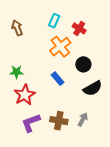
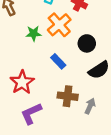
green star: (16, 72) -> (34, 33), moved
brown cross: (59, 121) -> (68, 96), moved

